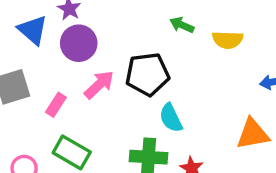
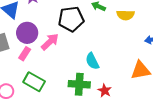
purple circle: (79, 43) -> (27, 33), moved
black pentagon: (147, 74) -> (71, 19), moved

